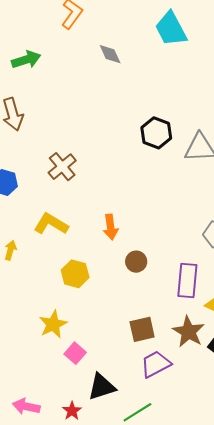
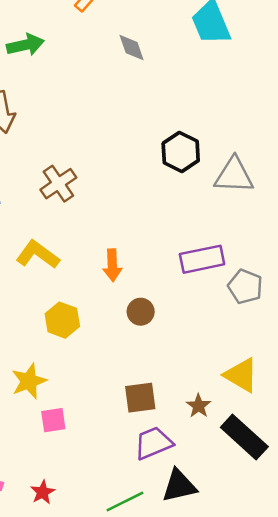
purple rectangle: (187, 280) -> (202, 259), moved, turned 68
brown star: (189, 332) -> (199, 406), size x0.6
pink square: (75, 353) -> (53, 420), turned 35
black triangle: (102, 387) -> (179, 486), moved

